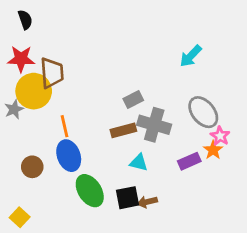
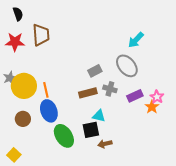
brown trapezoid: (52, 73) -> (41, 35), moved
yellow circle: (34, 91) -> (24, 86), moved
gray ellipse: (203, 112) -> (127, 66), moved
gray cross: (154, 125) -> (110, 89), size x0.6
purple rectangle: (189, 161) -> (135, 96), moved
black square: (128, 198) -> (91, 130), moved

